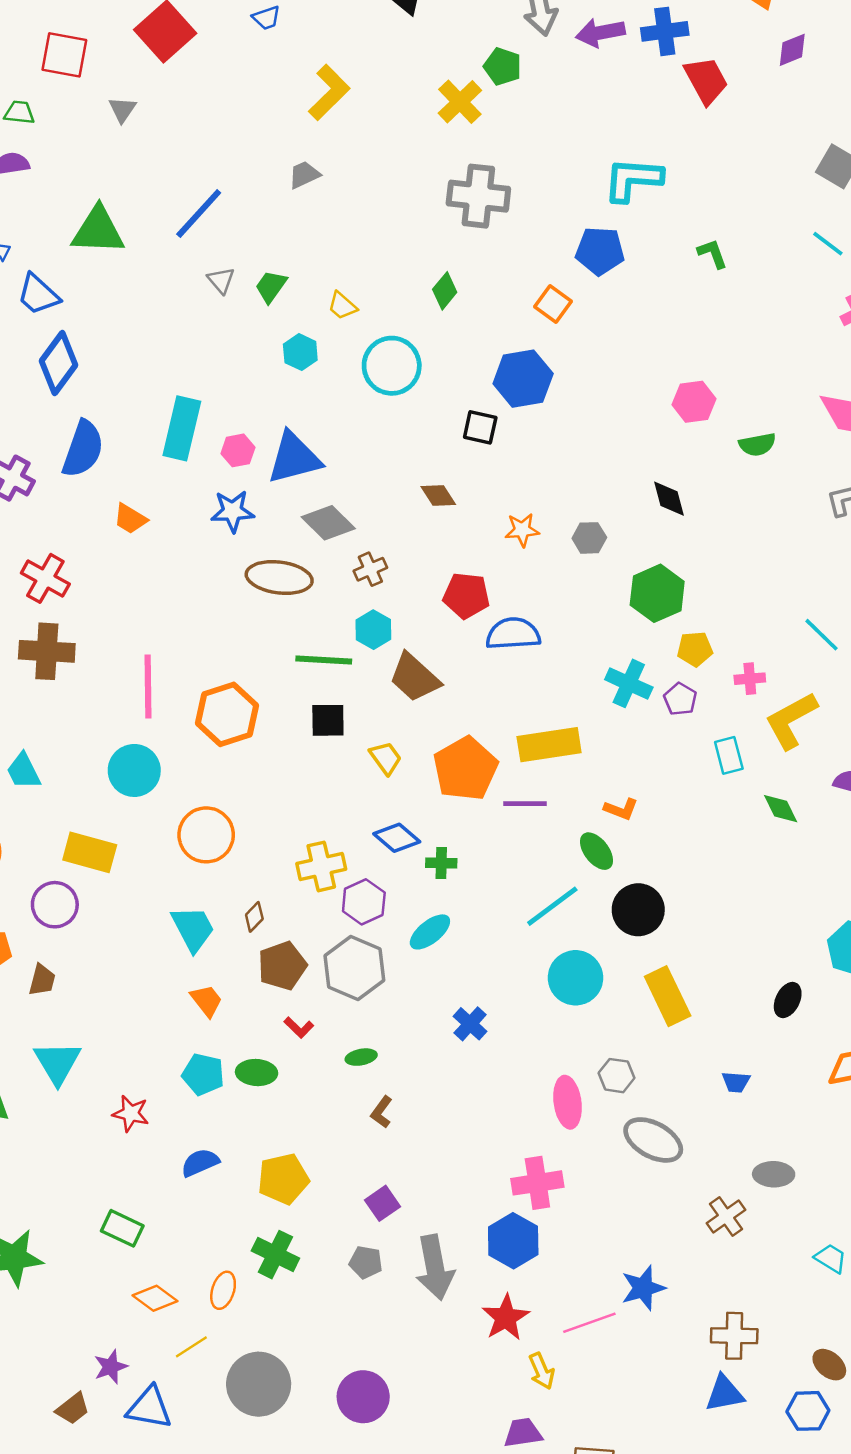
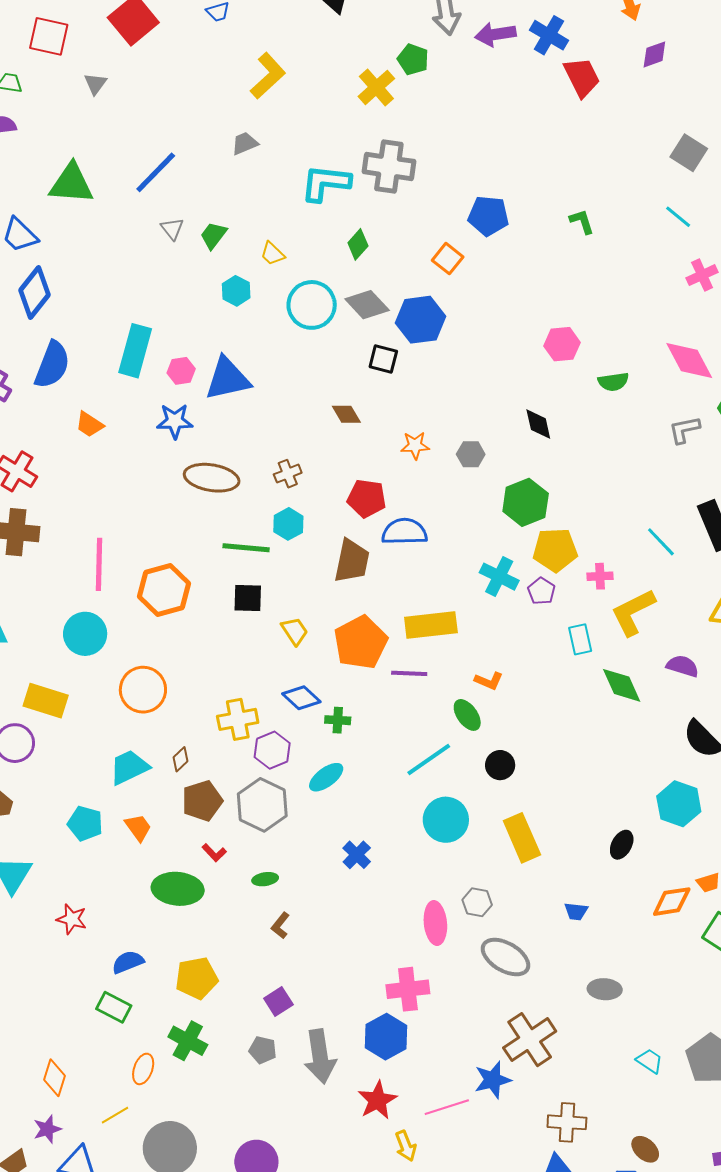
blue cross: (665, 31) -> (549, 35), turned 36
cyan L-shape: (633, 179) -> (326, 183), moved
gray diamond: (328, 523) -> (367, 305), moved
yellow pentagon: (695, 649) -> (555, 550), size x1.5
brown trapezoid: (414, 677) -> (352, 561), moved, turned -123
green diamond: (781, 809) -> (622, 685), size x1.4
black circle: (638, 910) -> (500, 765), size x0.7
cyan trapezoid: (193, 929) -> (129, 767), turned -90
green ellipse: (257, 1073) -> (178, 889), size x1.5
cyan pentagon: (203, 1074) -> (85, 823), moved
brown cross: (726, 1217) -> (530, 1040), moved, size x1.6
green rectangle: (122, 1228) -> (114, 1007), moved
orange diamond: (155, 1298) -> (55, 1078), moved, turned 69

